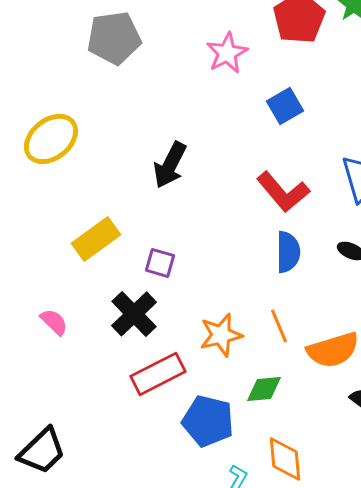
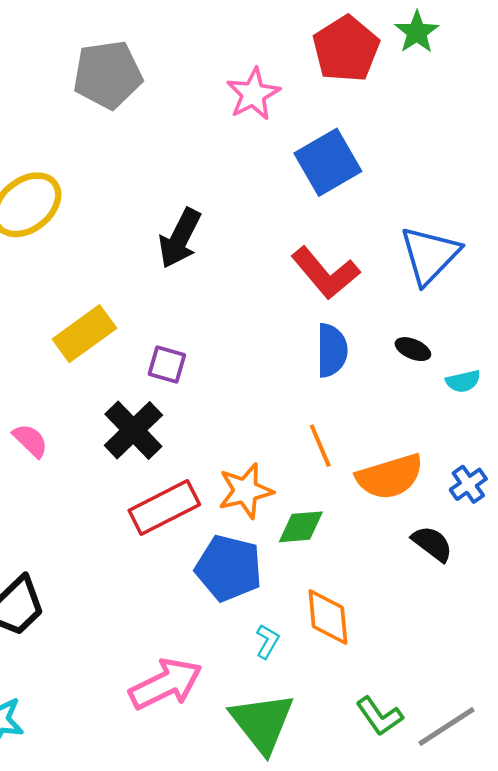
blue square: (285, 106) -> (328, 162), size x1.4
orange star: (221, 335) -> (245, 491), moved

